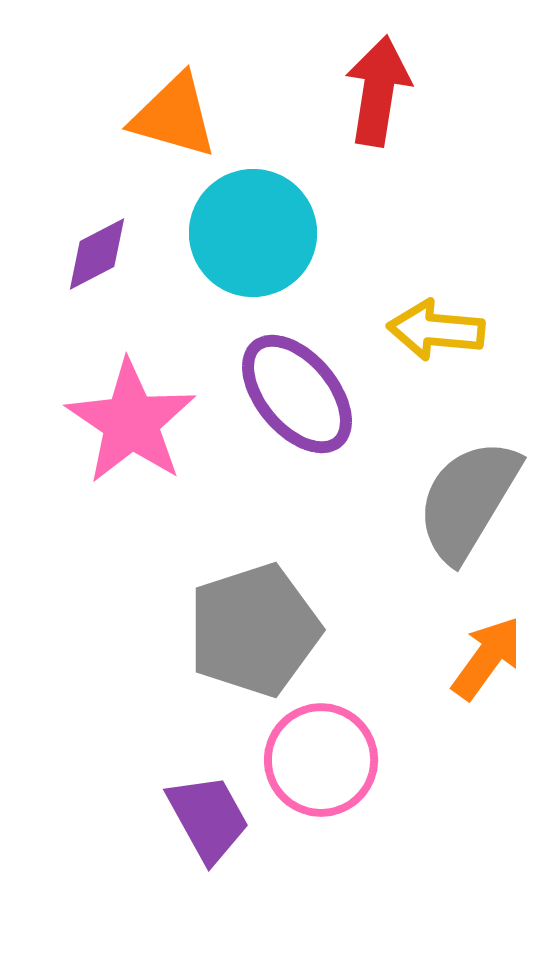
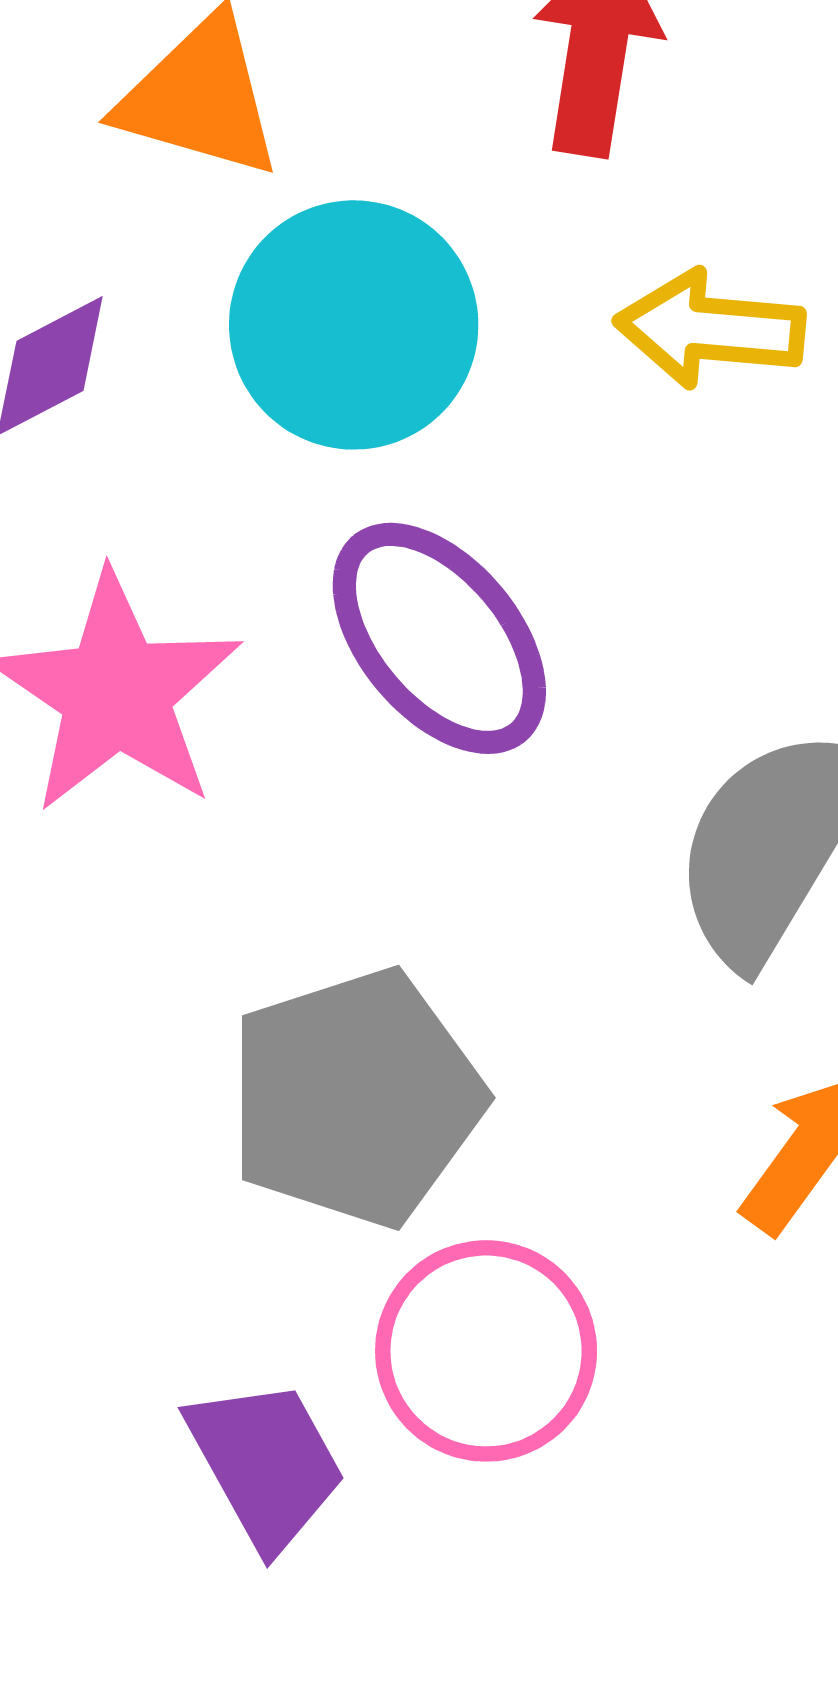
yellow arrow: (436, 330) -> (710, 329), moved

